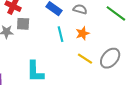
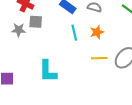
yellow line: (85, 59) -> (99, 58), turned -35

